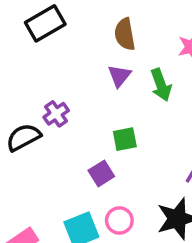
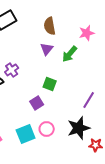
green arrow: (161, 85) -> (70, 54), turned 60
green square: (125, 139) -> (50, 84), turned 32

